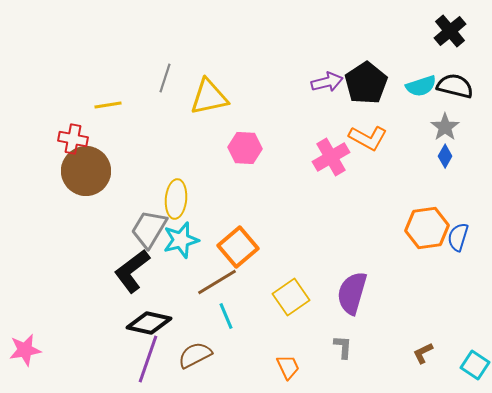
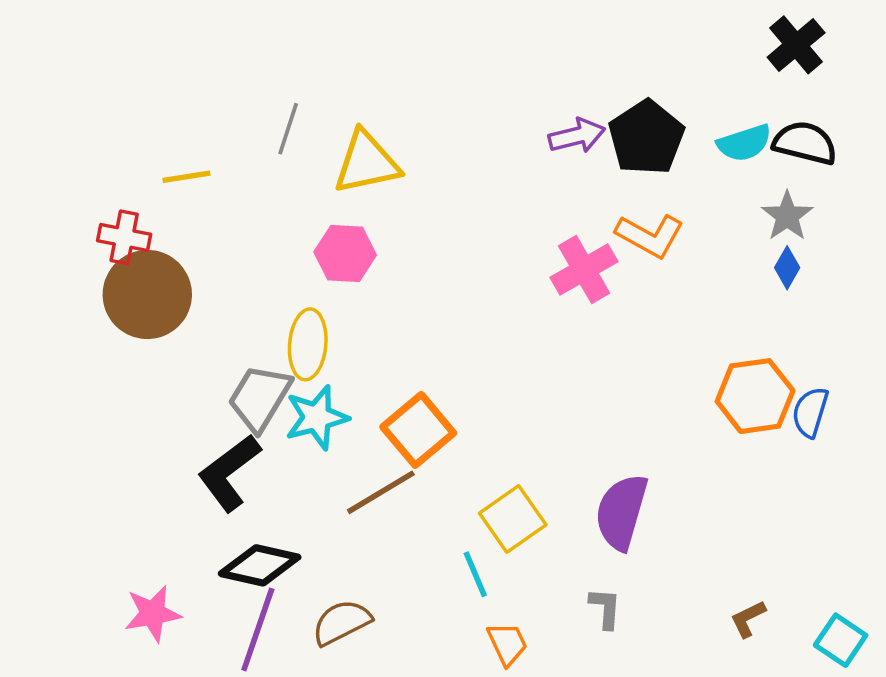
pink hexagon: (245, 148) -> (345, 253), moved
cyan line: (226, 316) -> (475, 574), moved
pink star: (25, 350) -> (153, 613), moved

